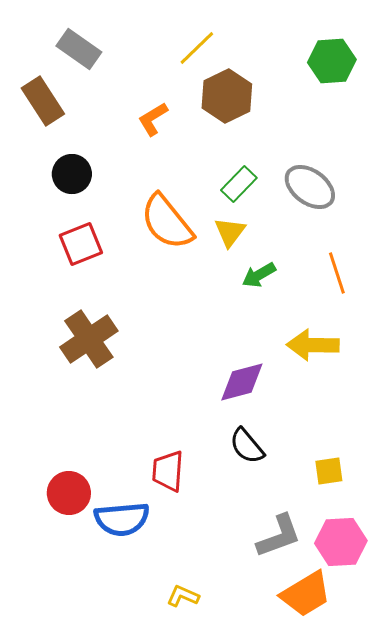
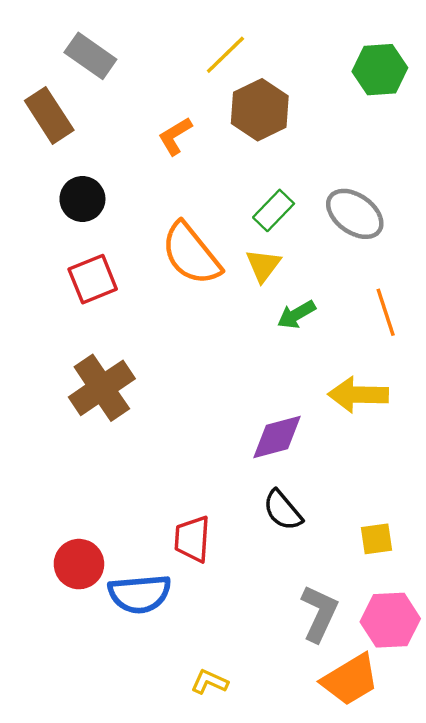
gray L-shape: (279, 536) -> (319, 613), turned -45

